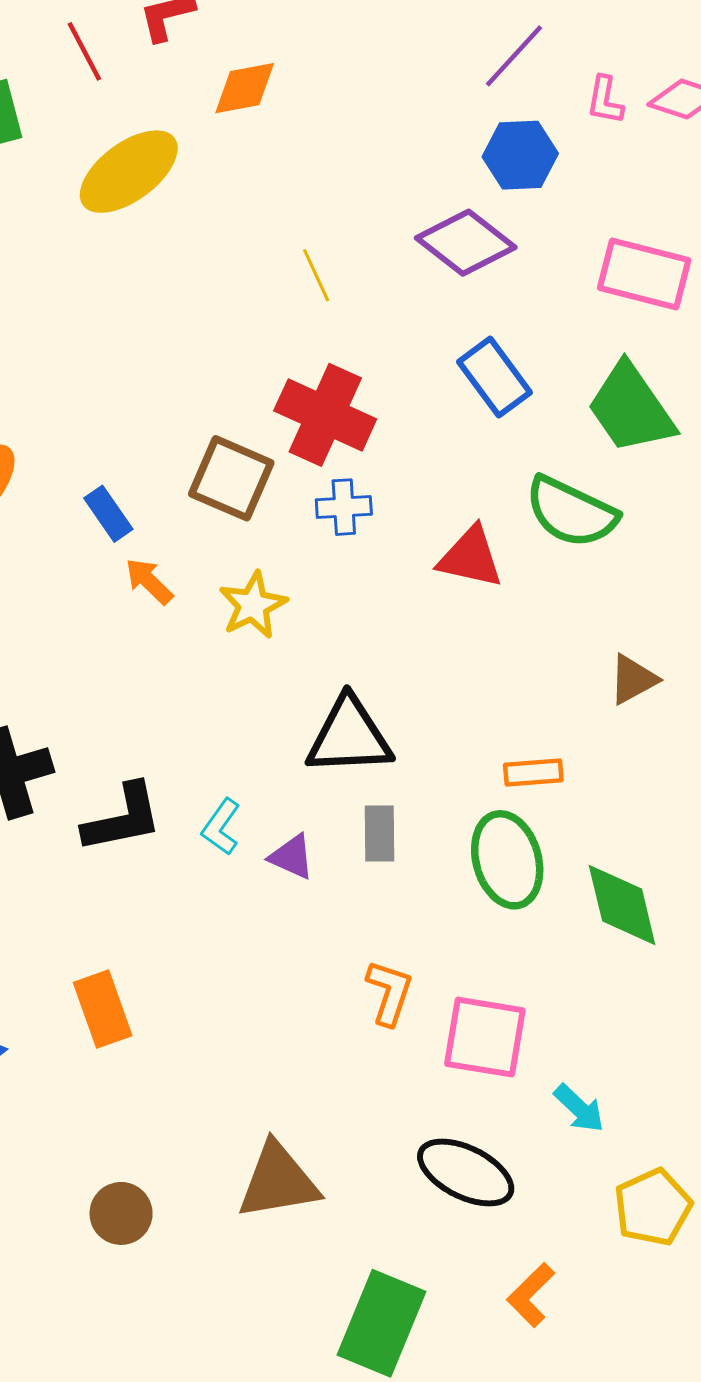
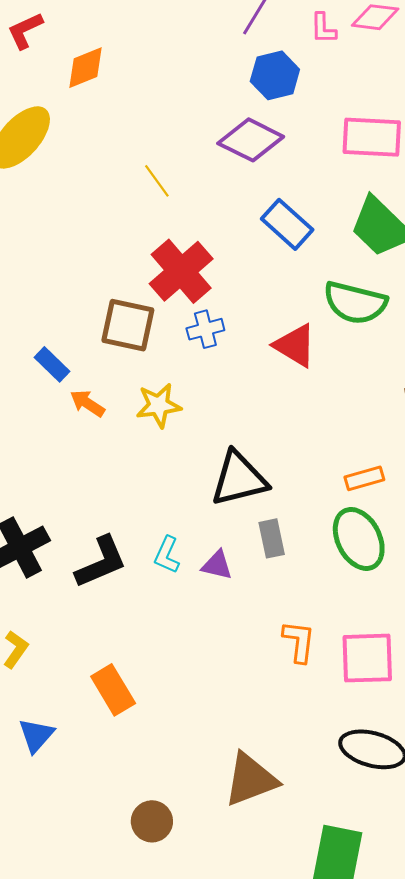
red cross: (325, 415) -> (181, 271), turned 36
red triangle: (470, 557) -> (295, 346), turned 30
yellow star: (253, 605) -> (159, 405), turned 30

